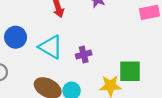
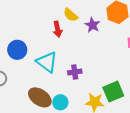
green square: (130, 71) -> (113, 92), turned -30

